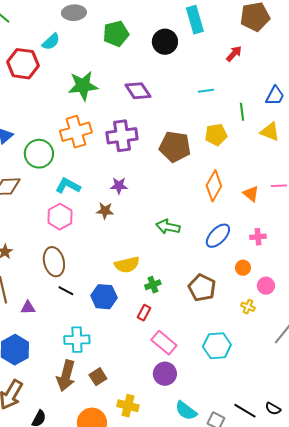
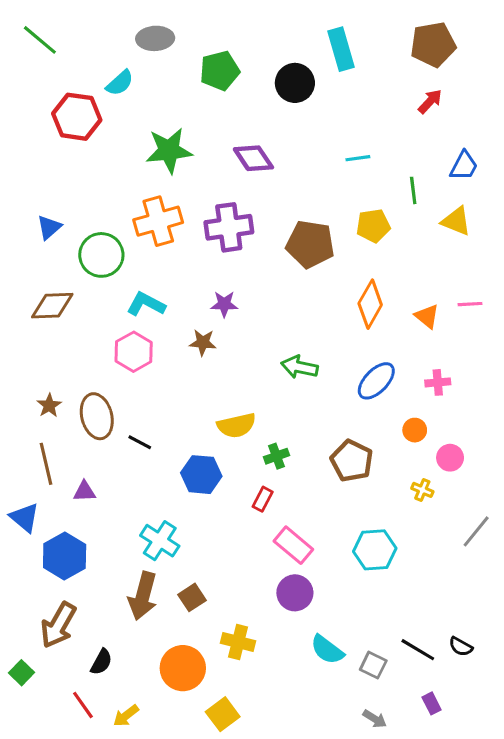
red arrow: (234, 54) -> (430, 101), moved
brown ellipse: (54, 262) -> (97, 416), moved
black line: (66, 291) -> (140, 442), moved
cyan cross: (77, 340) -> (160, 541), turned 35

